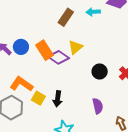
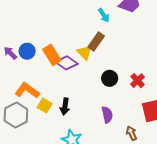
cyan arrow: (93, 12) -> (104, 15), turned -120
brown rectangle: (66, 17) -> (96, 42), moved
yellow triangle: (75, 47) -> (85, 52), turned -35

